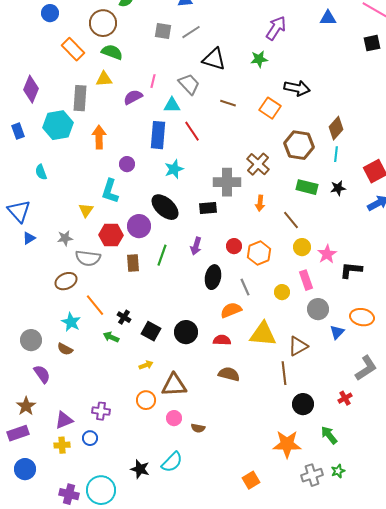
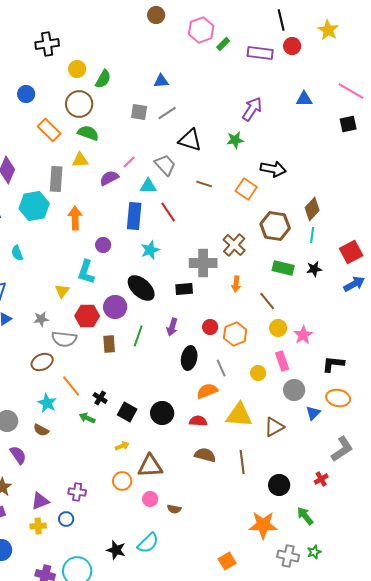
pink line: (153, 81) -> (129, 162), turned 32
black L-shape: (351, 270) -> (333, 364), moved
brown line: (284, 373) -> (242, 462), moved
gray cross: (312, 475) -> (288, 556), turned 30

